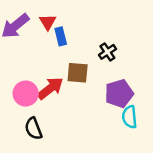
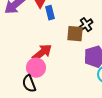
brown square: (78, 73) -> (75, 34), moved
pink circle: (26, 93) -> (36, 68), moved

